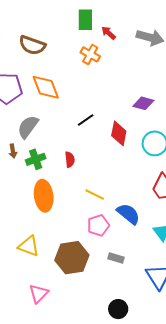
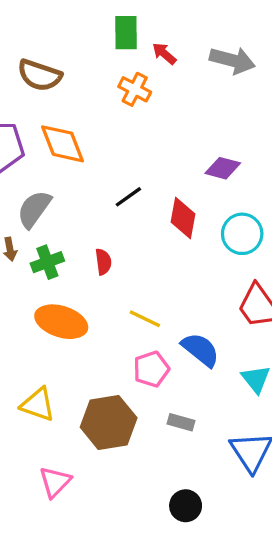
orange ellipse: (44, 196) -> (61, 322), turned -64

